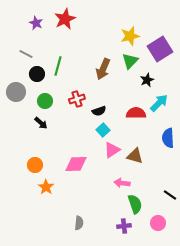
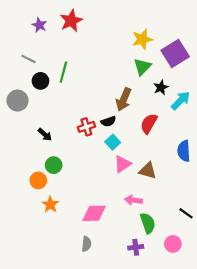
brown arrow: (103, 69) -> (124, 99), moved
red cross: (77, 99) -> (86, 127), moved
green circle: (45, 101) -> (54, 165), moved
cyan arrow: (159, 103) -> (181, 101), moved
red semicircle: (136, 113) -> (149, 124), turned -60
pink diamond: (76, 164) -> (94, 213), moved

